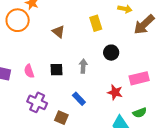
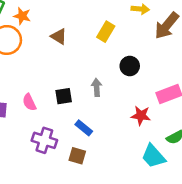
yellow rectangle: (96, 23) -> (106, 32), turned 56
brown triangle: (58, 32) -> (59, 36), moved
blue rectangle: (79, 99) -> (84, 128), moved

